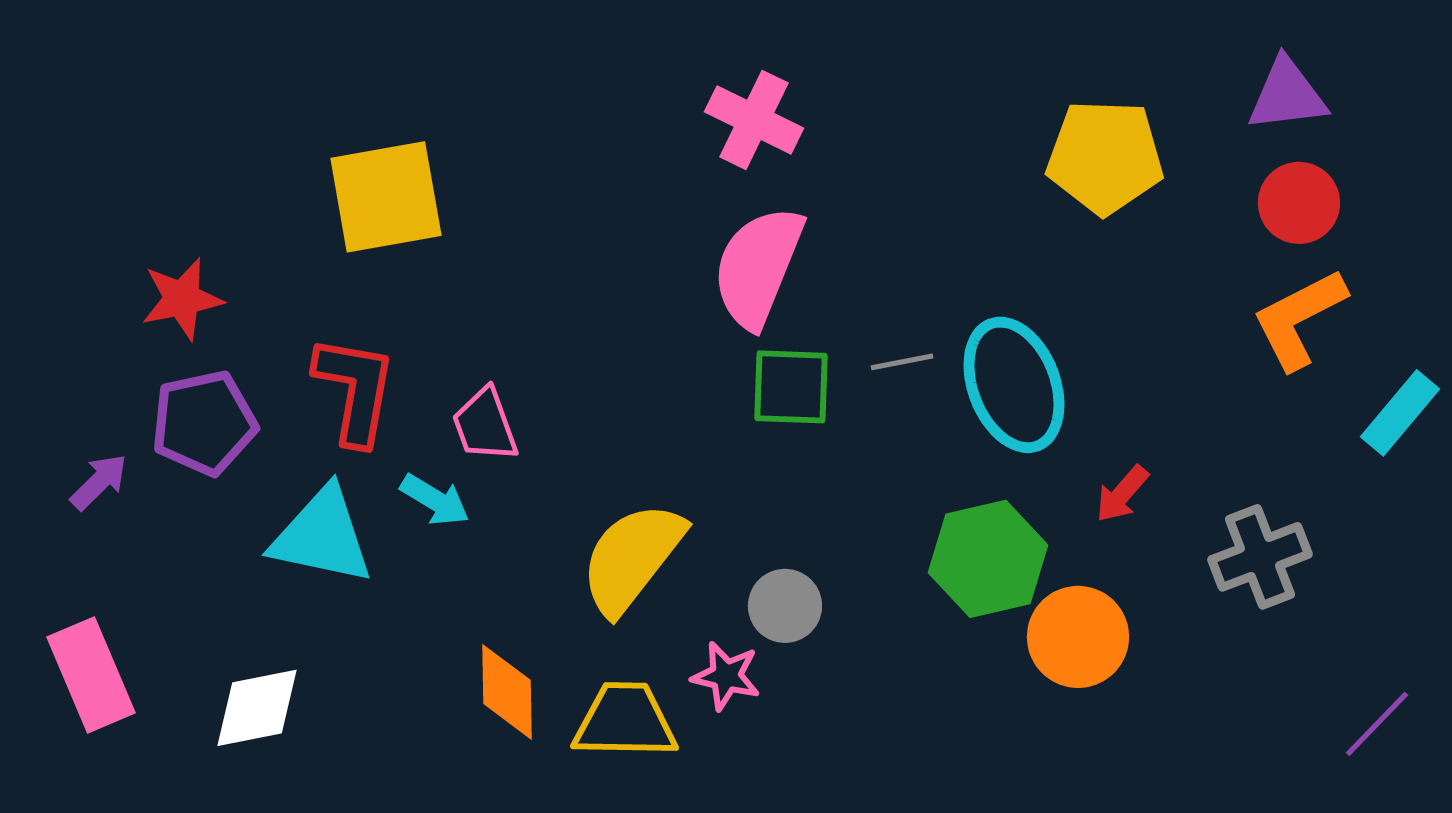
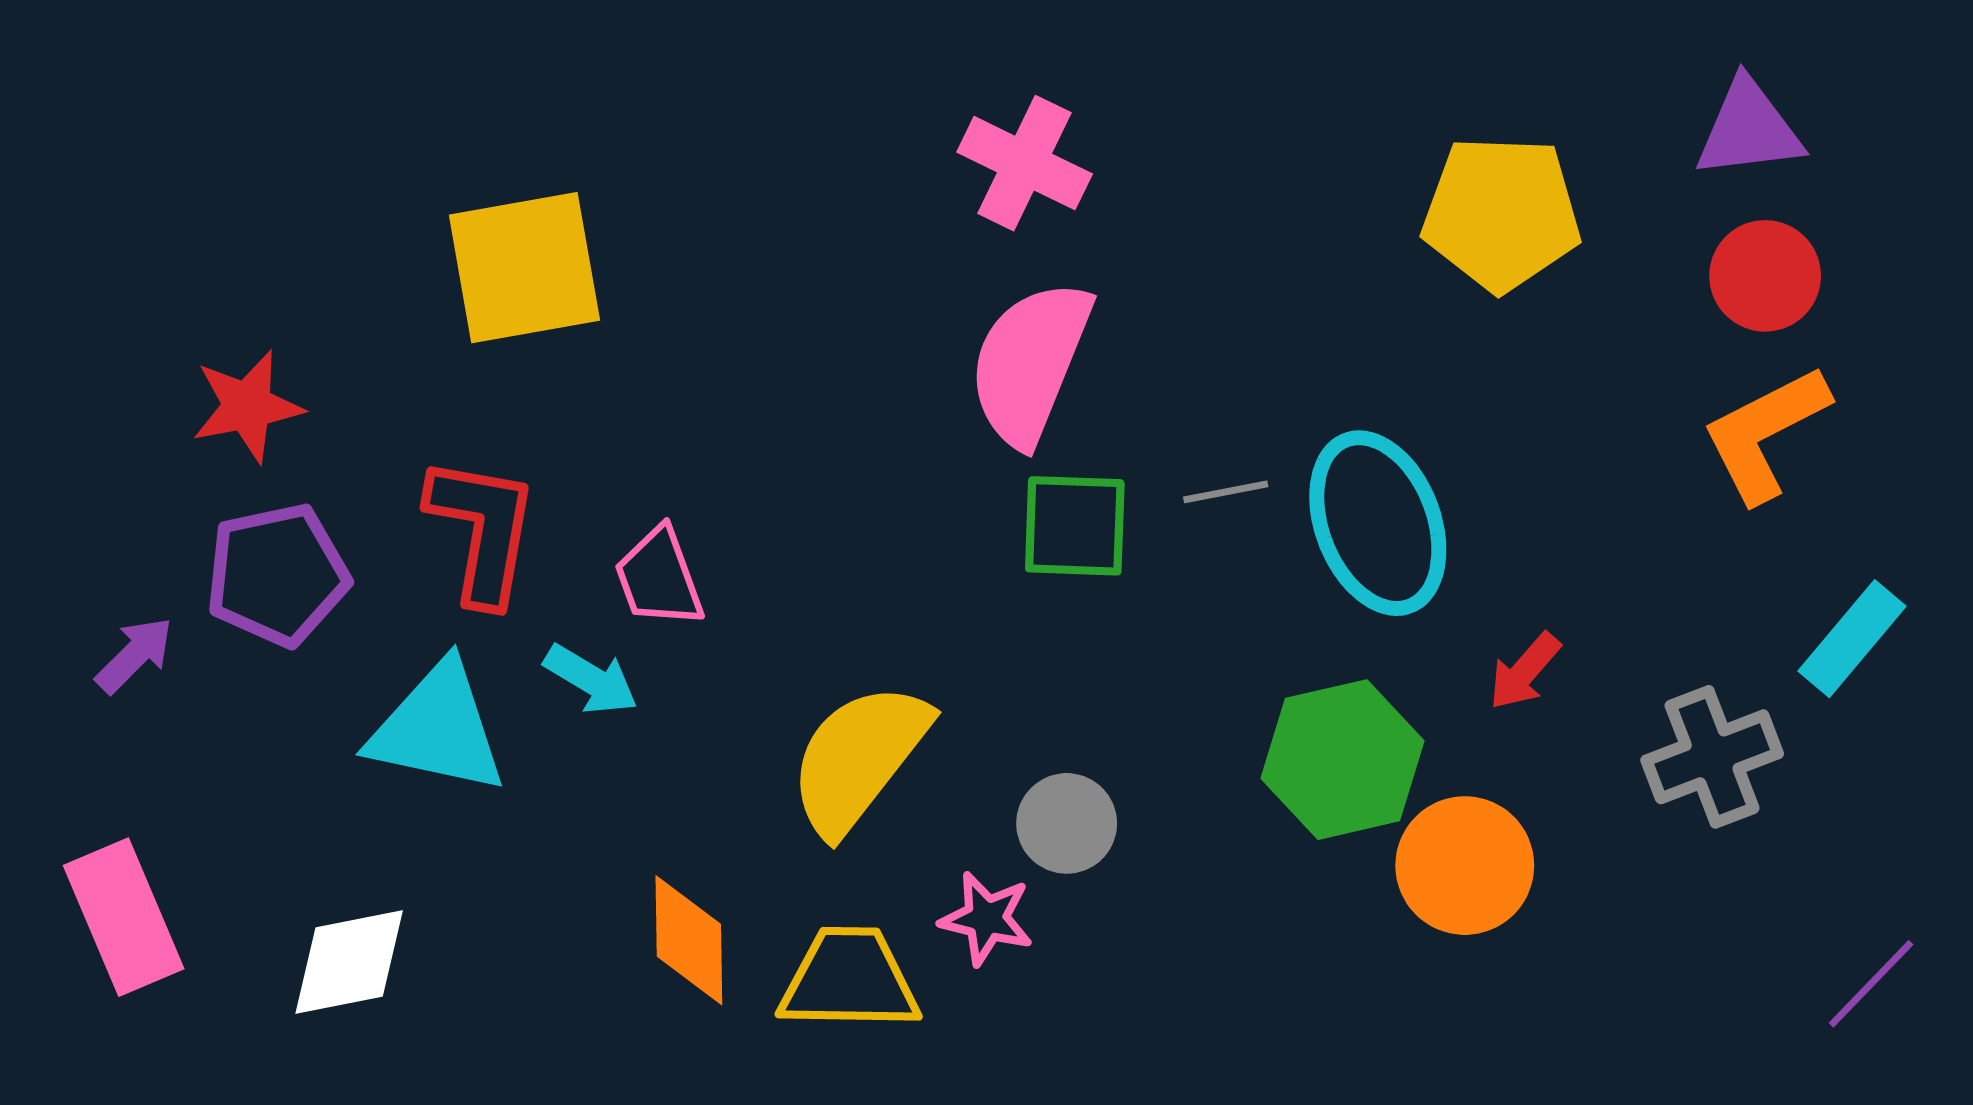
cyan rectangle: (1400, 413) -> (1852, 639), moved

